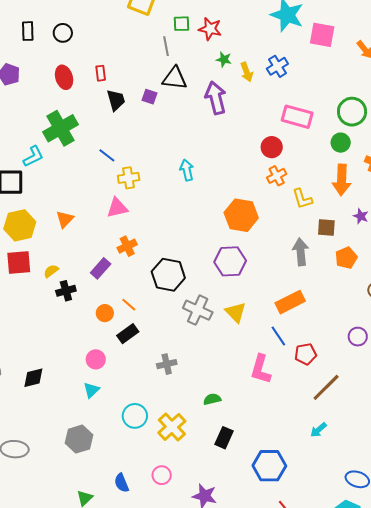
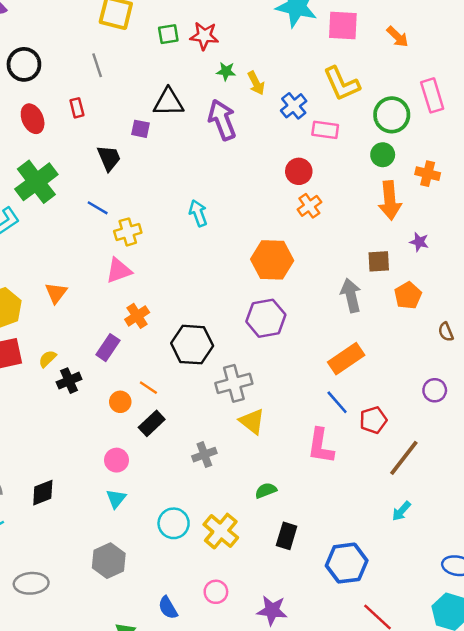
black circle: (63, 33) -> (24, 64), size x1.4
gray line: (166, 46) -> (97, 65), moved
blue cross: (277, 66) -> (294, 106), moved
black trapezoid: (116, 100) -> (109, 158), moved
pink rectangle: (297, 117) -> (325, 130), size x0.7
yellow L-shape: (302, 199) -> (342, 84), moved, size x1.4
gray cross: (198, 310) -> (234, 383), turned -32
yellow triangle: (236, 312) -> (252, 421), moved

